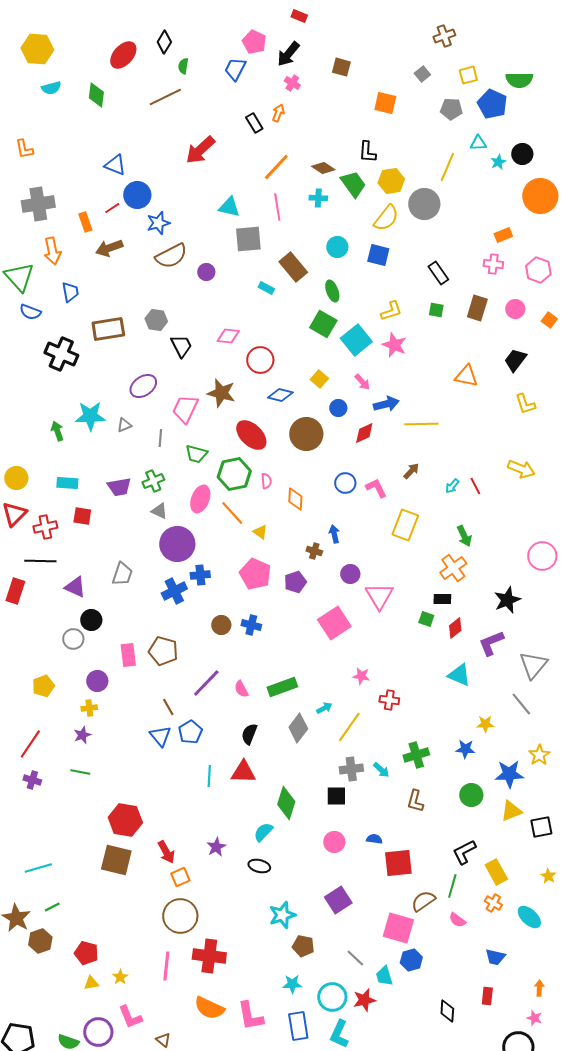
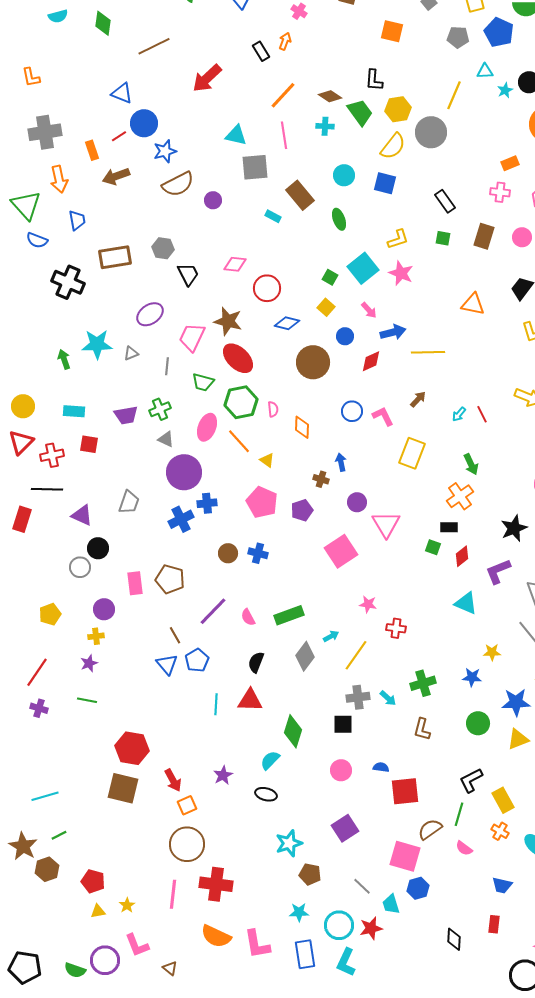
brown line: (165, 97) -> (154, 46), moved
green square: (323, 324) -> (330, 277), moved, size x0.6
red ellipse: (251, 435) -> (238, 358), moved

